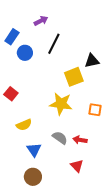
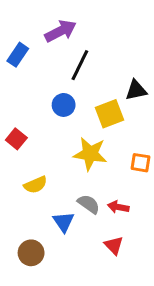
purple arrow: (41, 21) -> (61, 31), size x1.5
blue circle: (25, 53) -> (64, 105), moved
blue triangle: (34, 150) -> (64, 222), moved
brown circle: (33, 177) -> (31, 253), moved

